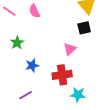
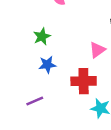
green star: (17, 43) -> (42, 37), moved

